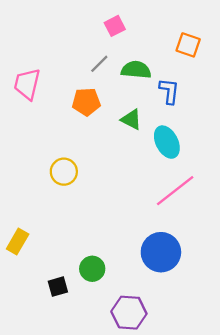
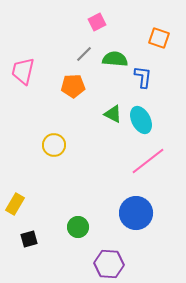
green triangle: (131, 120) -> (113, 114), moved
black square: (58, 287) -> (29, 239), moved

